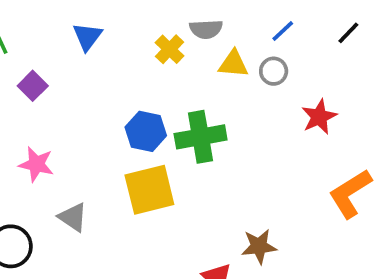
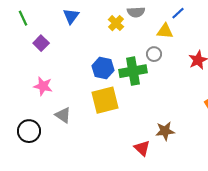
yellow triangle: (233, 64) -> (165, 31), moved
gray circle: (274, 71) -> (154, 54), moved

